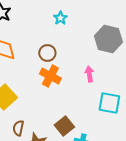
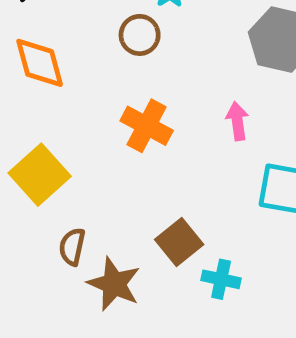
brown circle: (47, 53) -> (140, 35), moved

